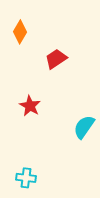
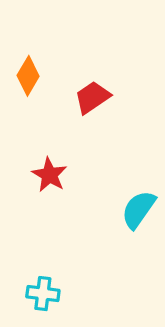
orange diamond: (20, 32) -> (28, 76), moved

